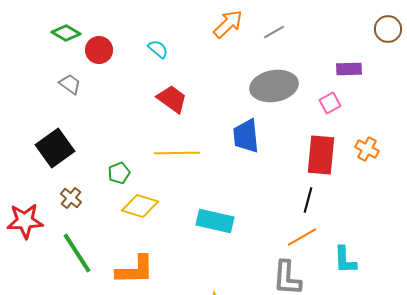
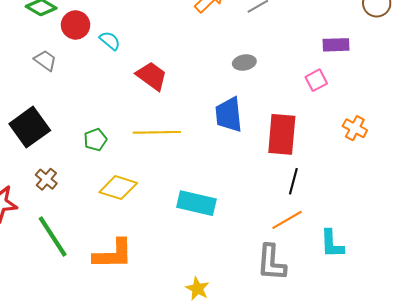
cyan semicircle: (158, 49) -> (110, 41), moved
gray ellipse: (274, 86) -> (244, 62), moved, size x0.5
red rectangle: (321, 155) -> (282, 134), moved
green pentagon: (119, 173) -> (95, 140), moved

